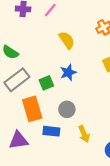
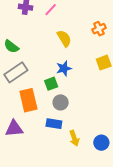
green square: (46, 83) -> (51, 84), moved
blue rectangle: (51, 131) -> (54, 124), moved
yellow arrow: (84, 134) -> (74, 138), moved

